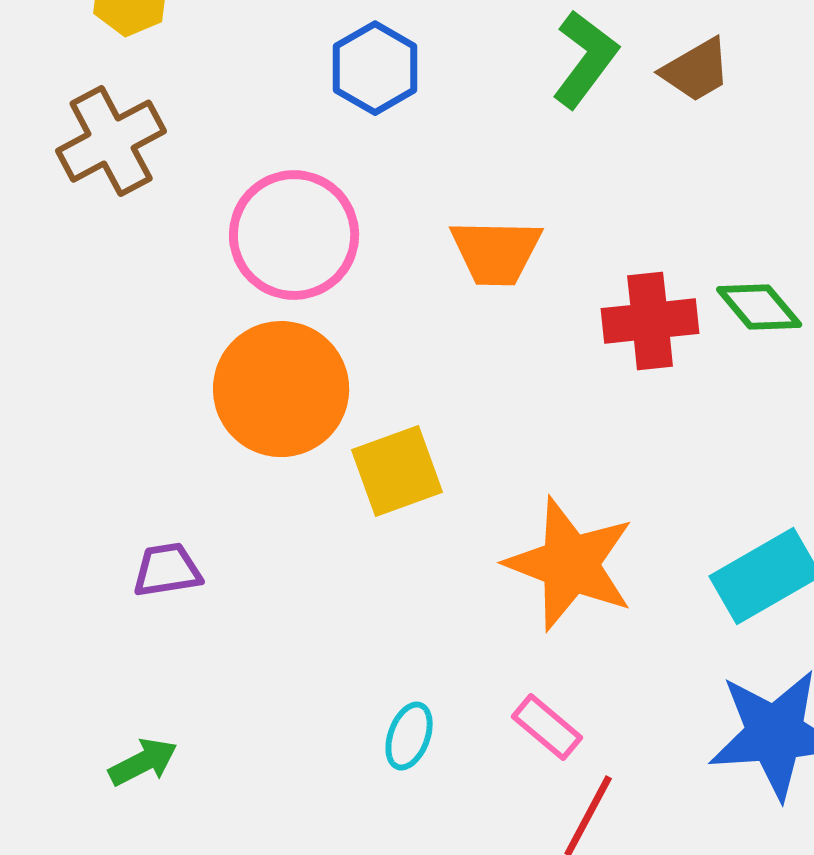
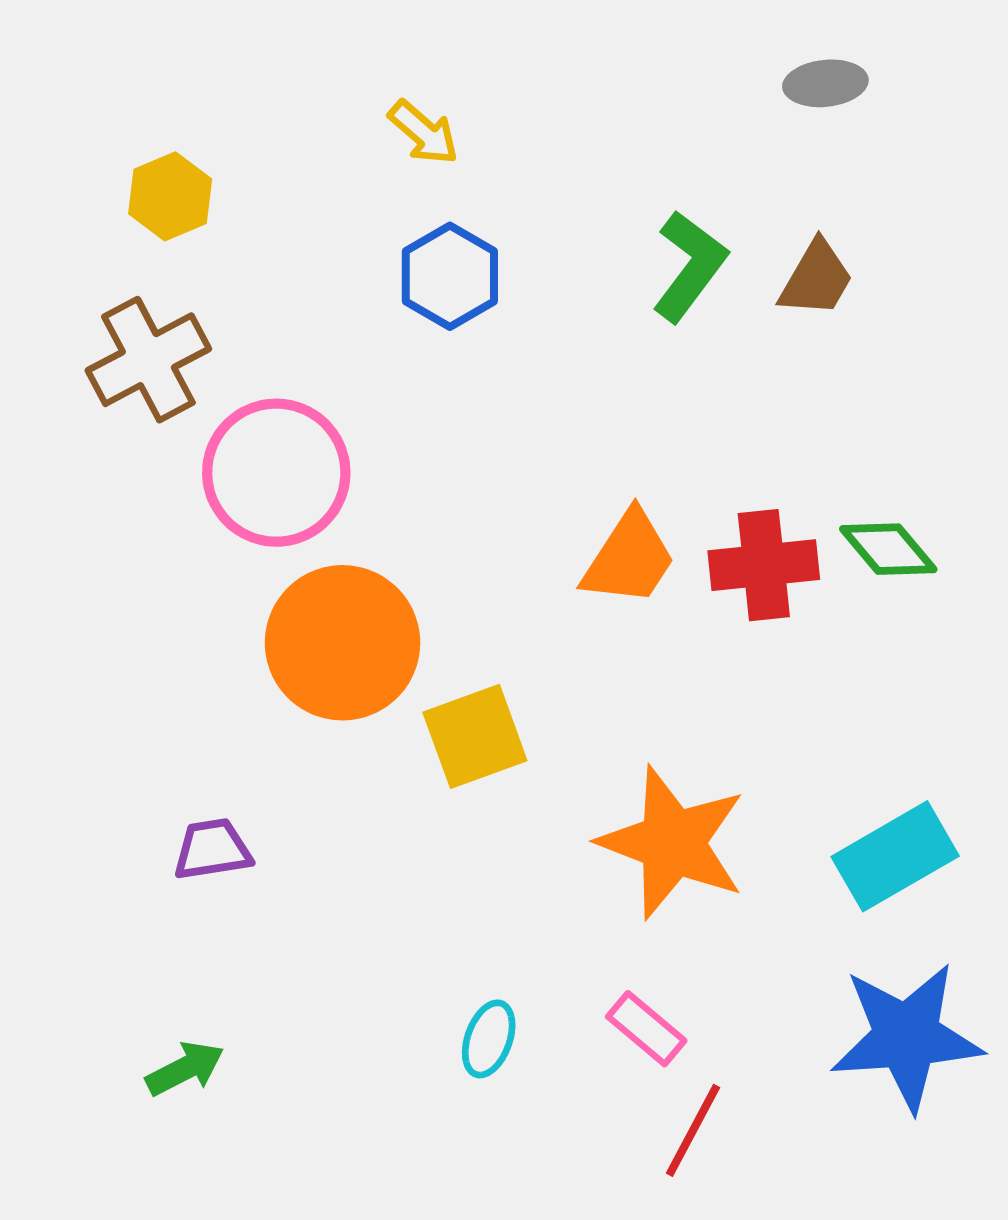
brown trapezoid: (696, 70) -> (816, 279), turned -30
pink circle: (294, 235) -> (276, 473), moved
orange trapezoid: (496, 252) -> (629, 558), moved, turned -58

